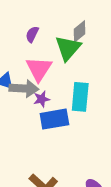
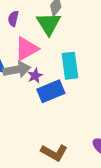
pink triangle: (39, 69) -> (26, 49), turned 40

